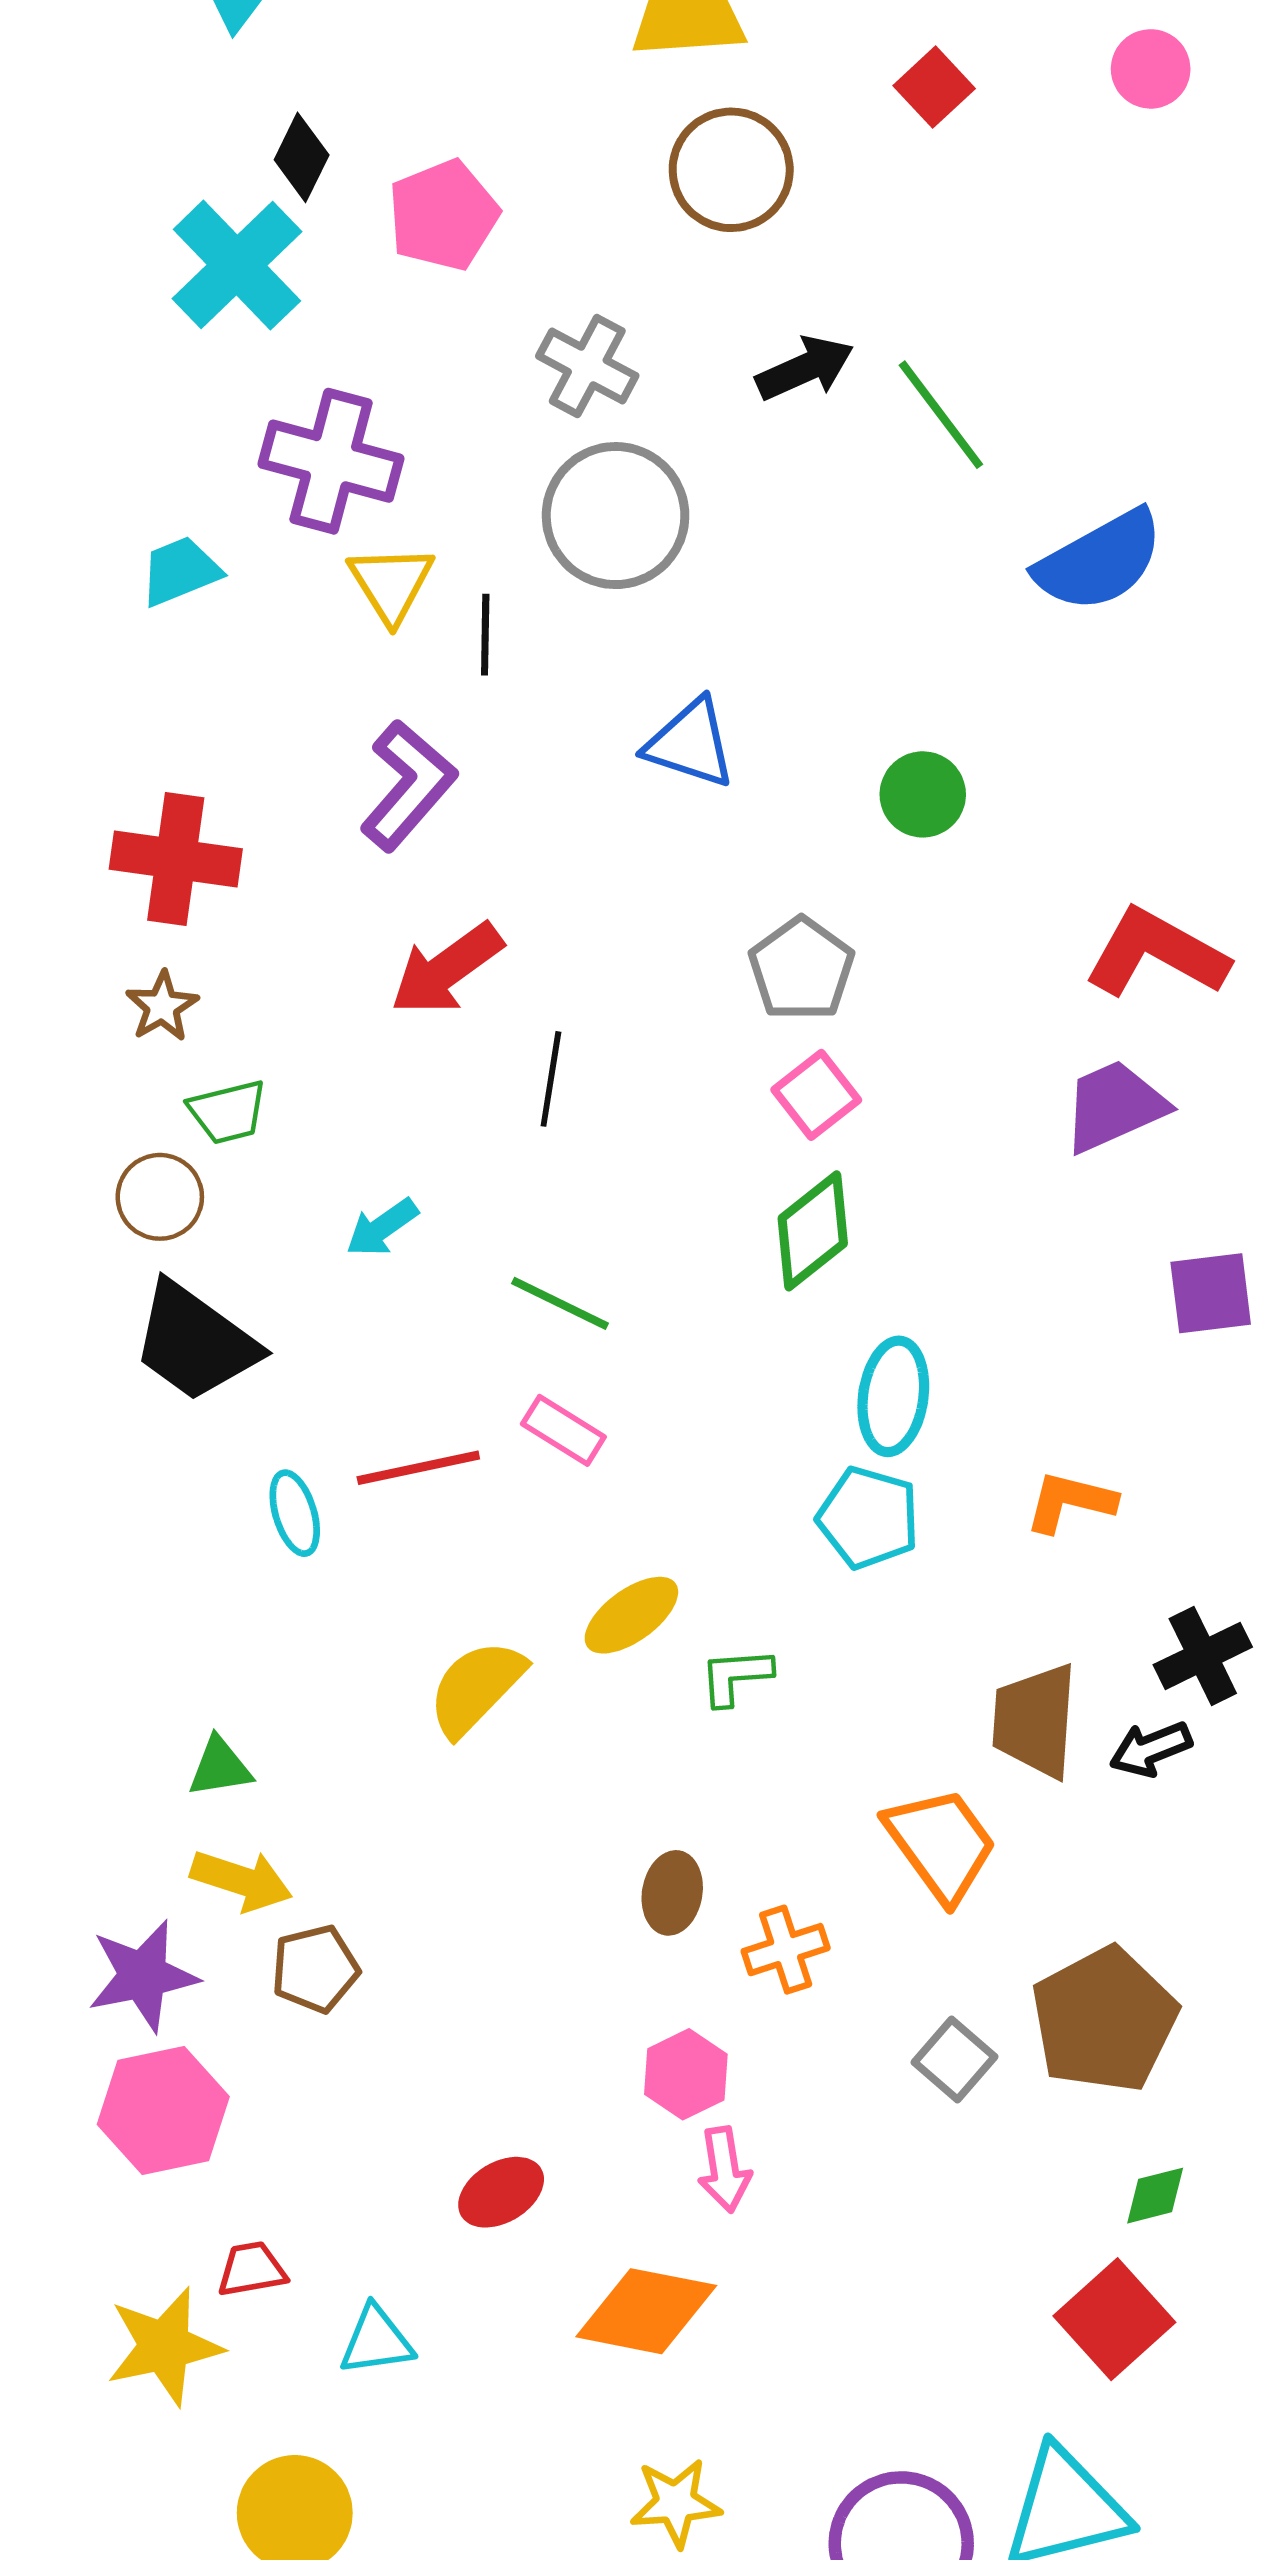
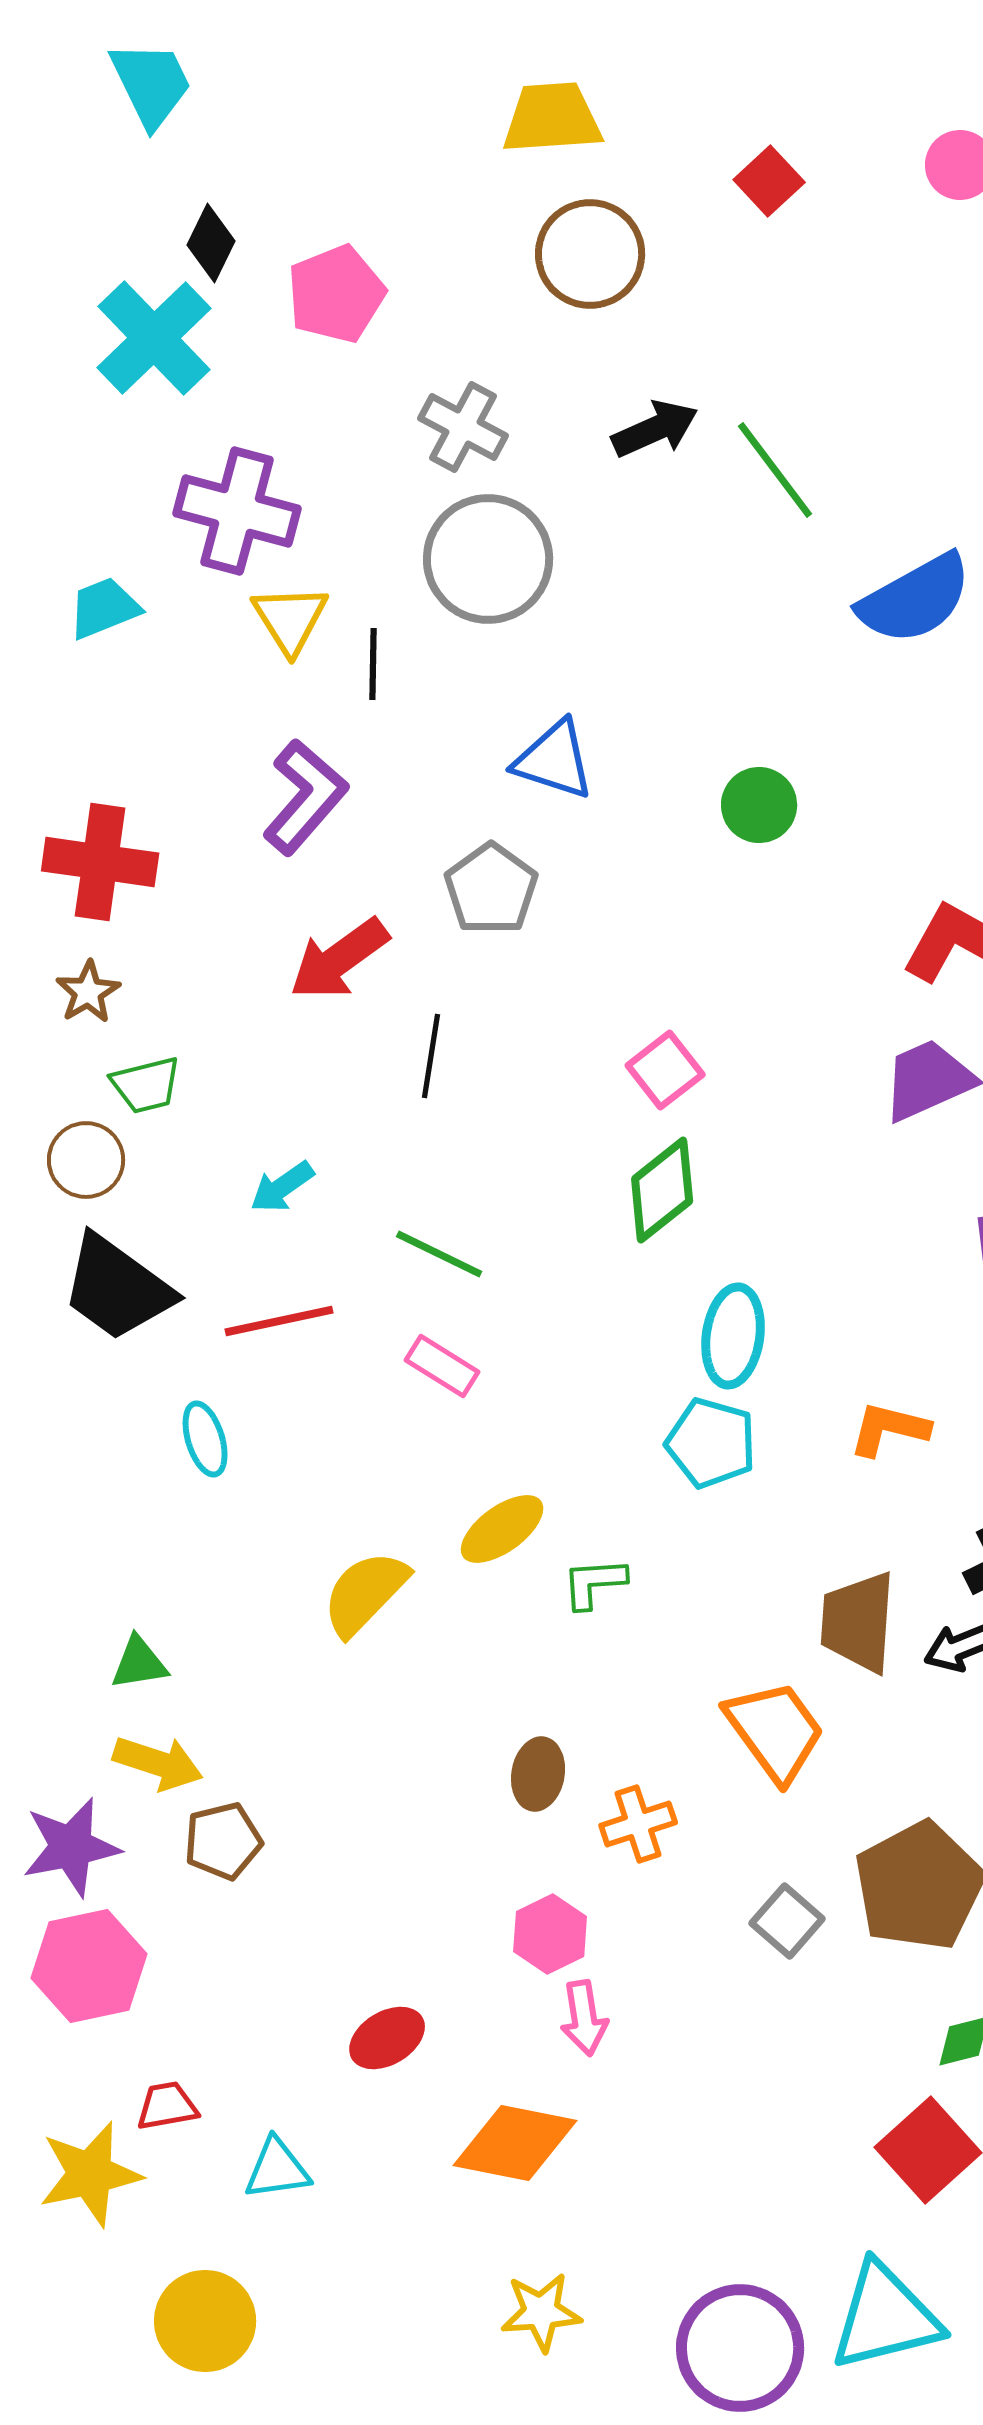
gray pentagon: (801, 969) -> (491, 889), moved
red line: (418, 1468) -> (279, 1321), moved

